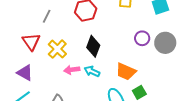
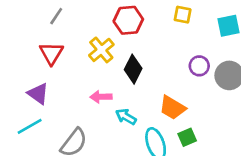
gray line: (47, 16) -> (56, 16), moved
yellow cross: (57, 49) -> (101, 50), moved
cyan arrow: (92, 71) -> (126, 117), moved

